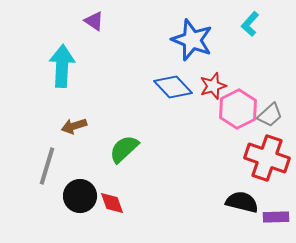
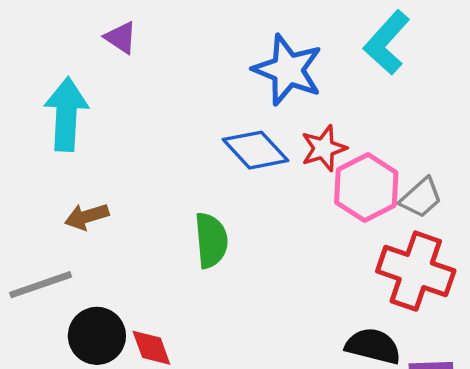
cyan L-shape: (250, 24) -> (387, 43), size x1.5
green semicircle: (124, 149) -> (211, 240), moved, turned 128
gray line: (47, 166) -> (41, 285), turned 54

